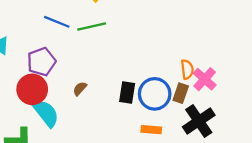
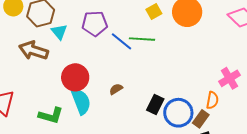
blue line: (57, 22) -> (122, 41), moved
purple pentagon: (41, 62) -> (95, 24), moved
pink cross: (205, 79) -> (229, 78), moved

